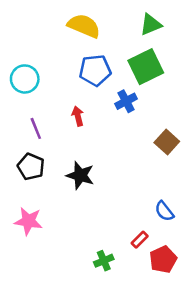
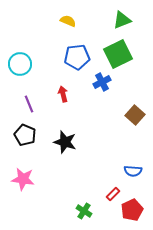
yellow semicircle: (84, 26) -> (68, 21), size x0.6
blue semicircle: (164, 211) -> (133, 171), turned -48
green cross: (104, 261) -> (84, 211), turned -35

